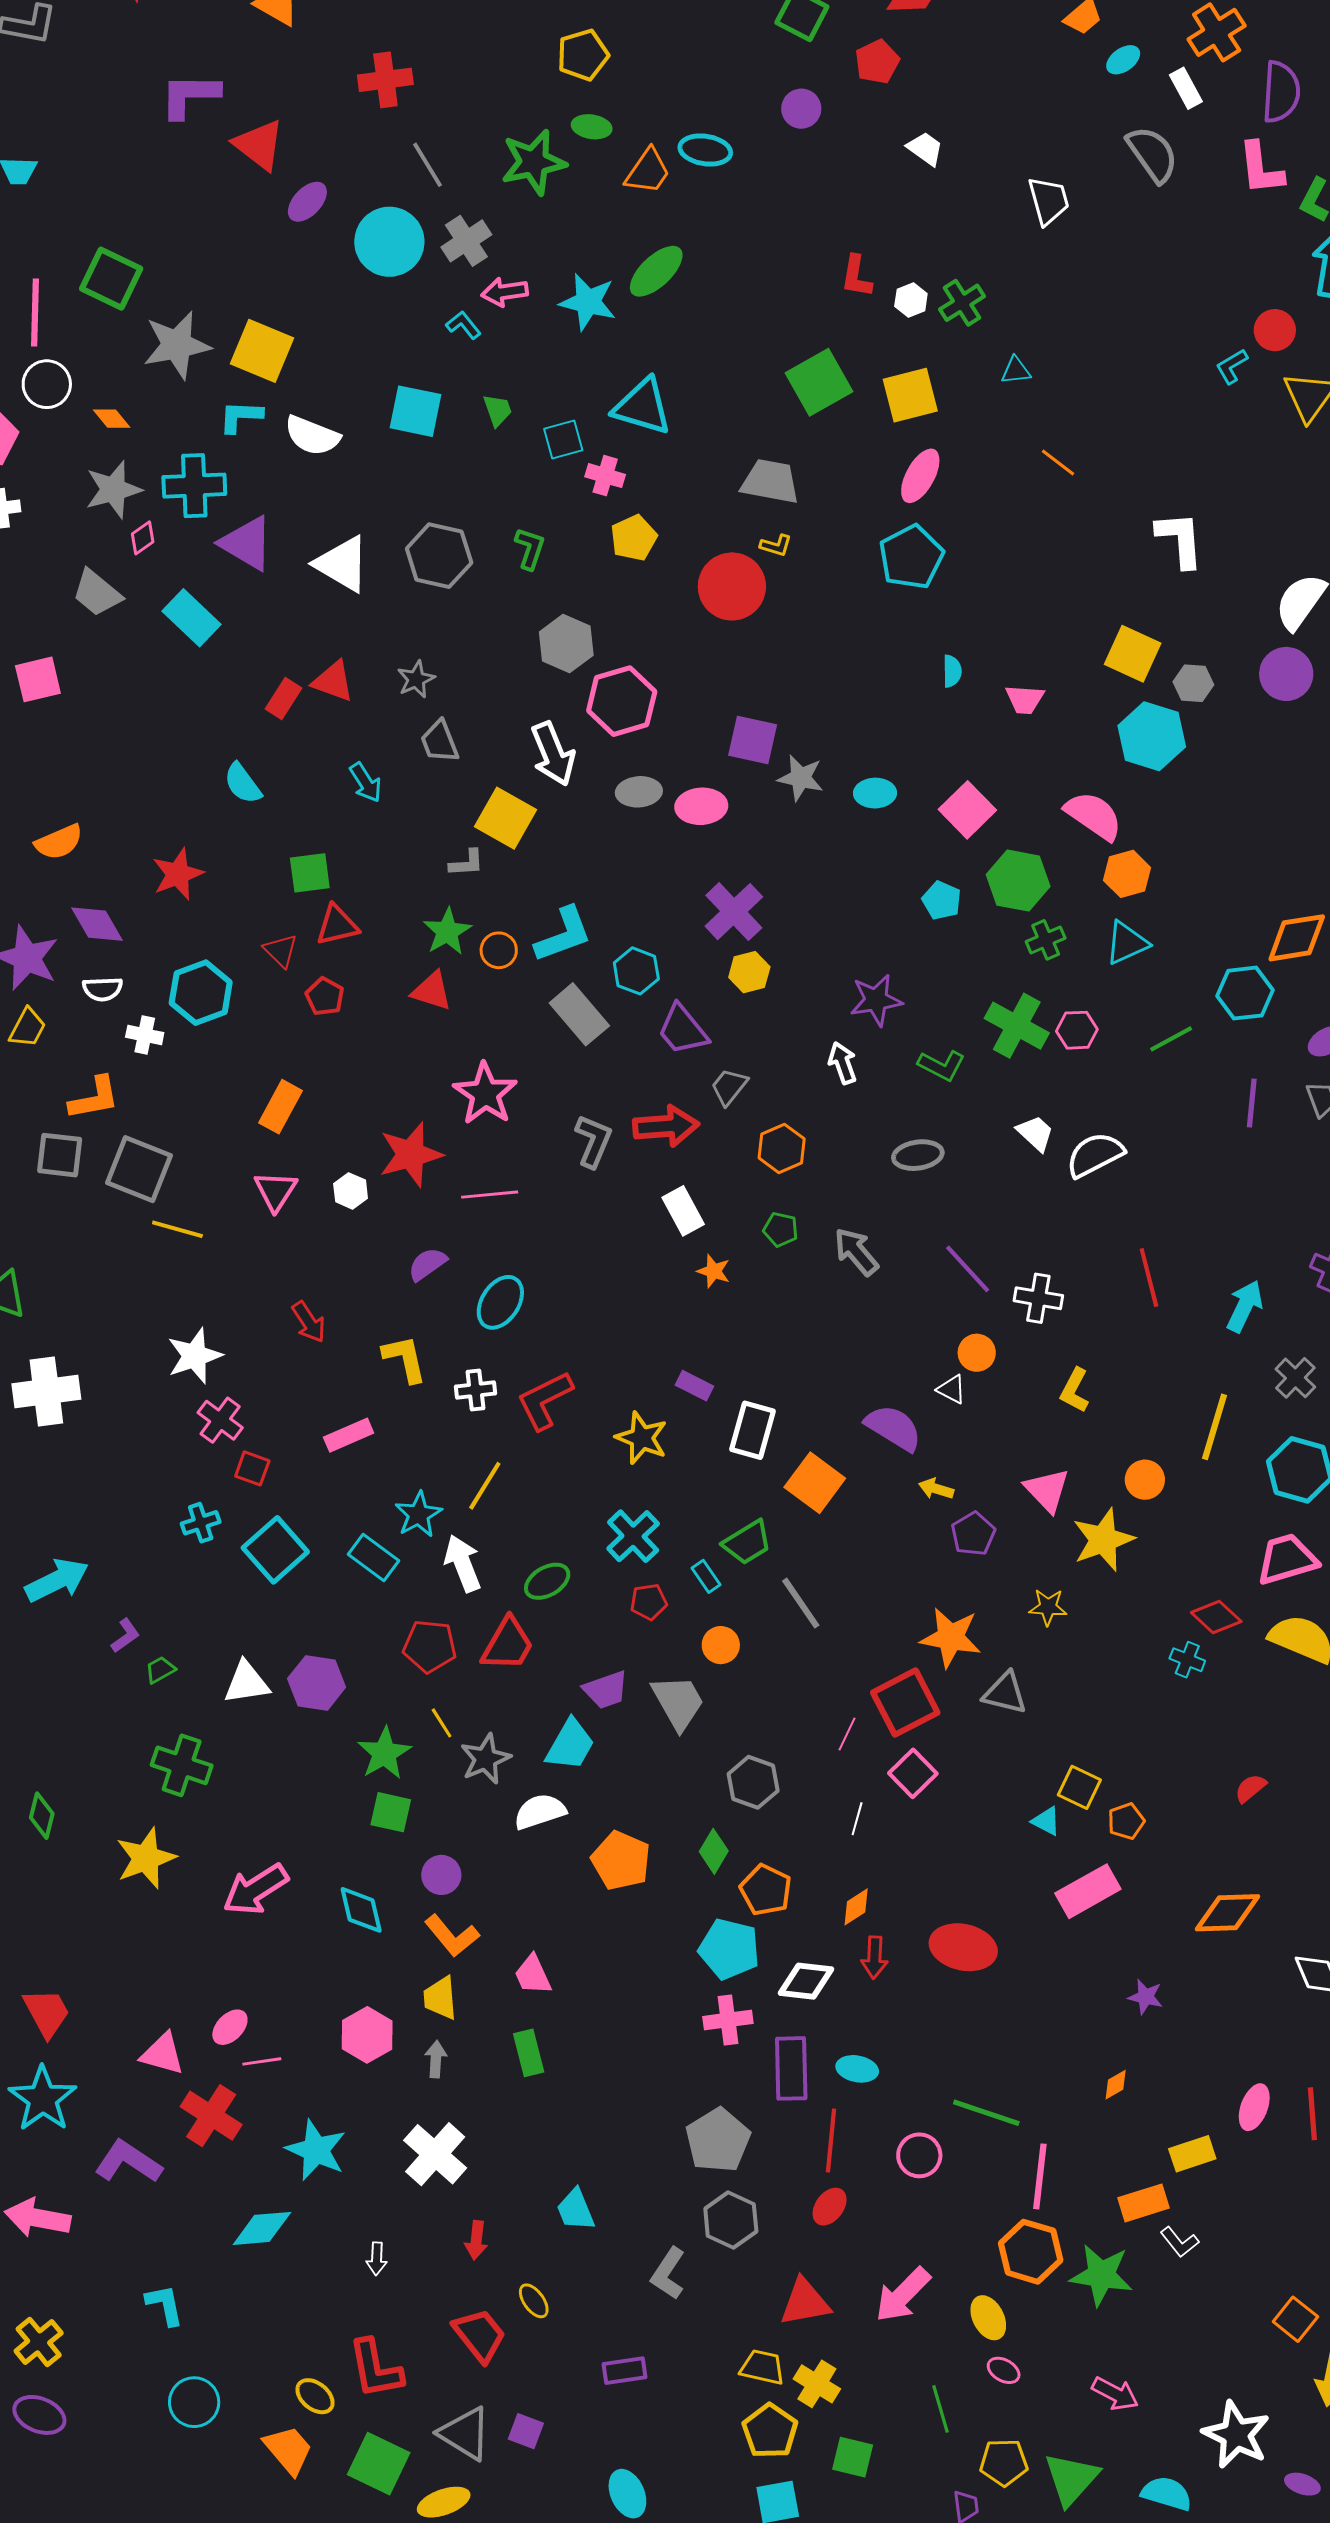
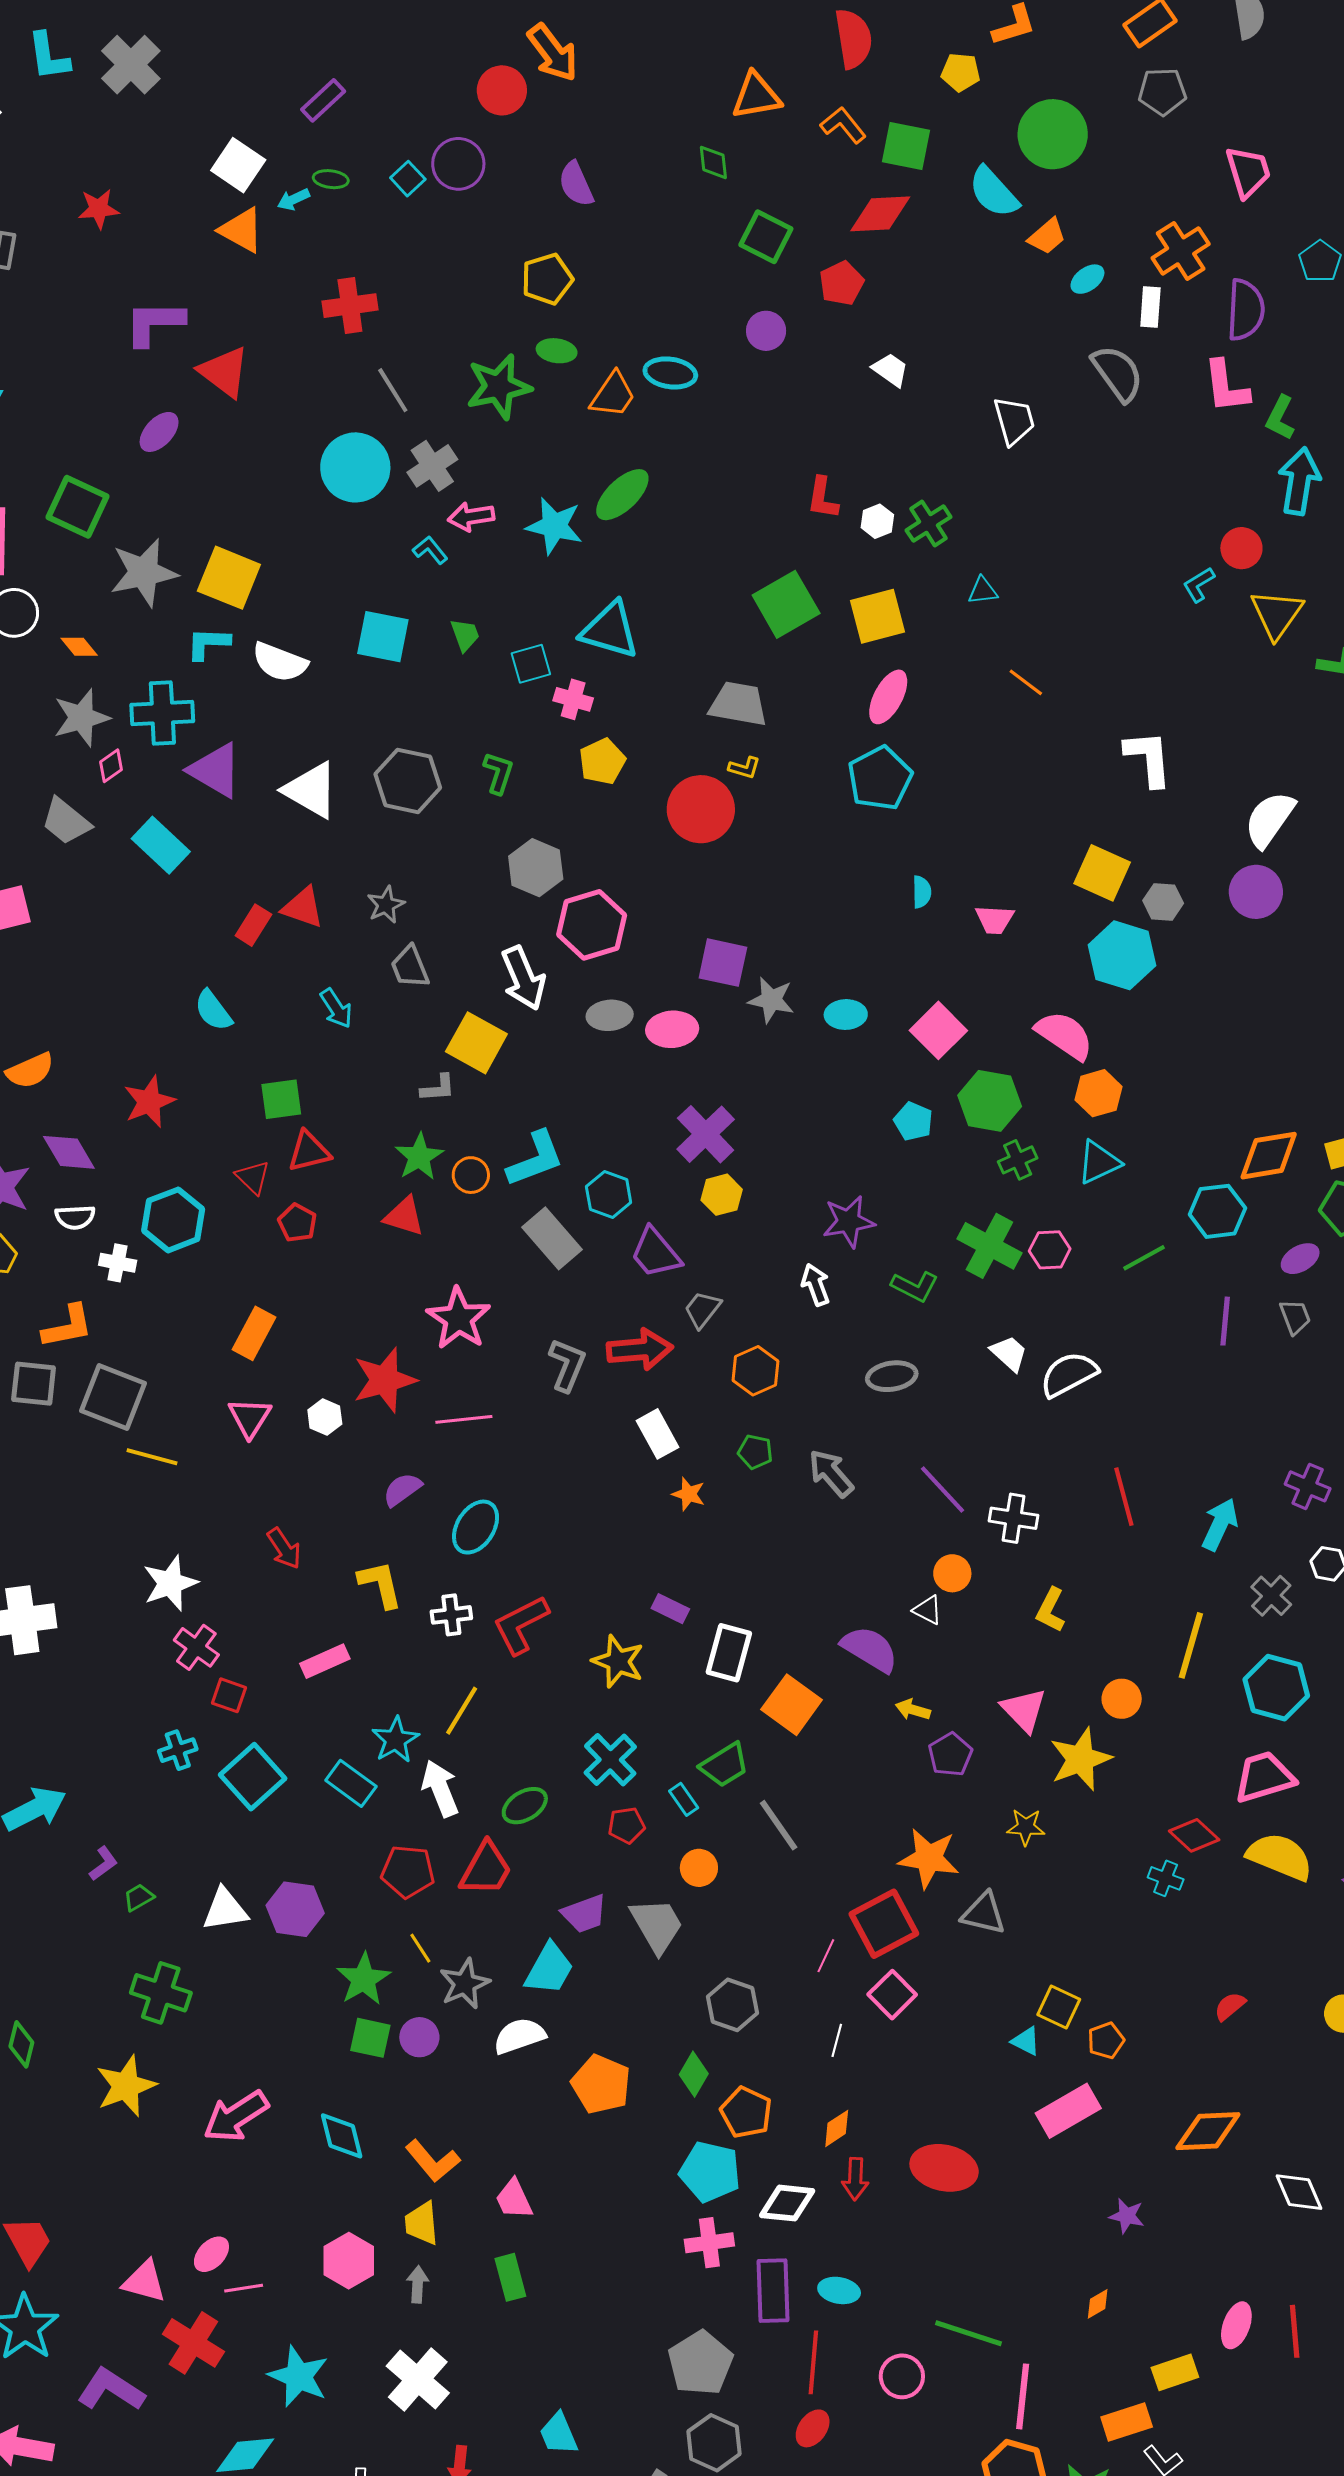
white rectangle: (1186, 88) -> (1150, 307), turned 33
purple ellipse: (307, 202) -> (159, 432), moved
purple circle: (441, 1875) -> (419, 2037), moved

